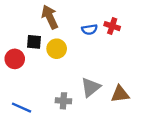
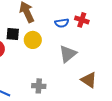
gray triangle: (91, 87) -> (68, 54), moved
brown triangle: (120, 94) -> (89, 80), turned 42

